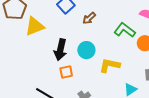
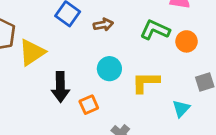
brown arrow: (89, 18) -> (103, 25), turned -136
black arrow: (60, 50) -> (60, 87), moved

